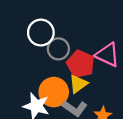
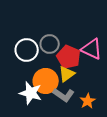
white circle: (41, 33) -> (27, 50), moved

